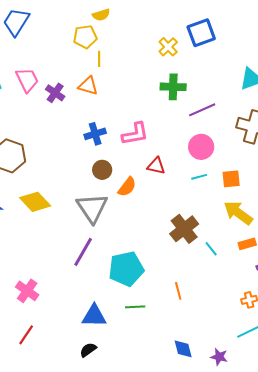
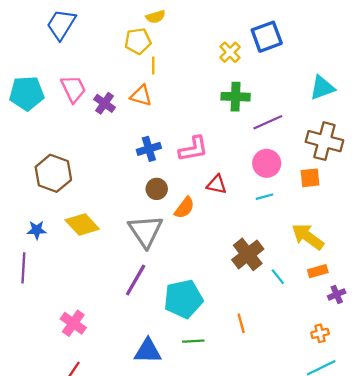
orange square: (231, 179) -> (310, 178), moved

